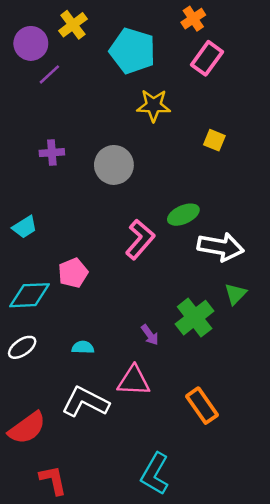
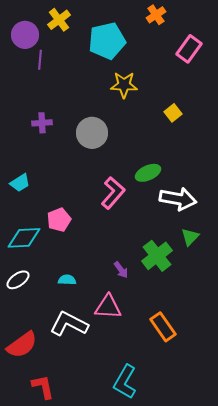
cyan pentagon: (133, 51) -> (107, 41), turned -30
pink rectangle: (207, 58) -> (189, 49), moved
purple line: (49, 74) -> (40, 60), turned -42
yellow square: (214, 140) -> (173, 113), turned 30

